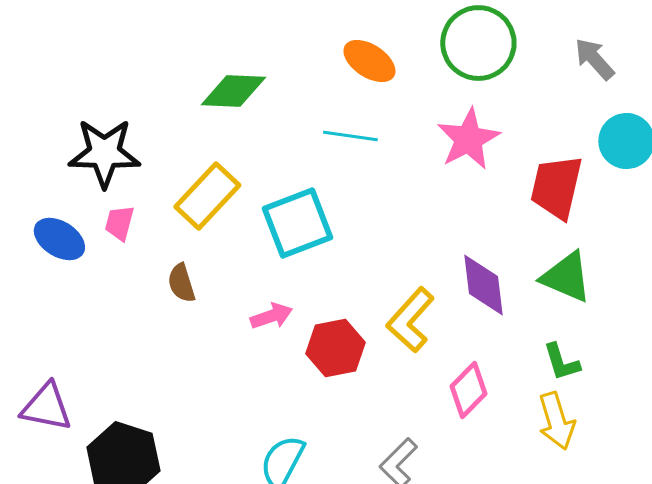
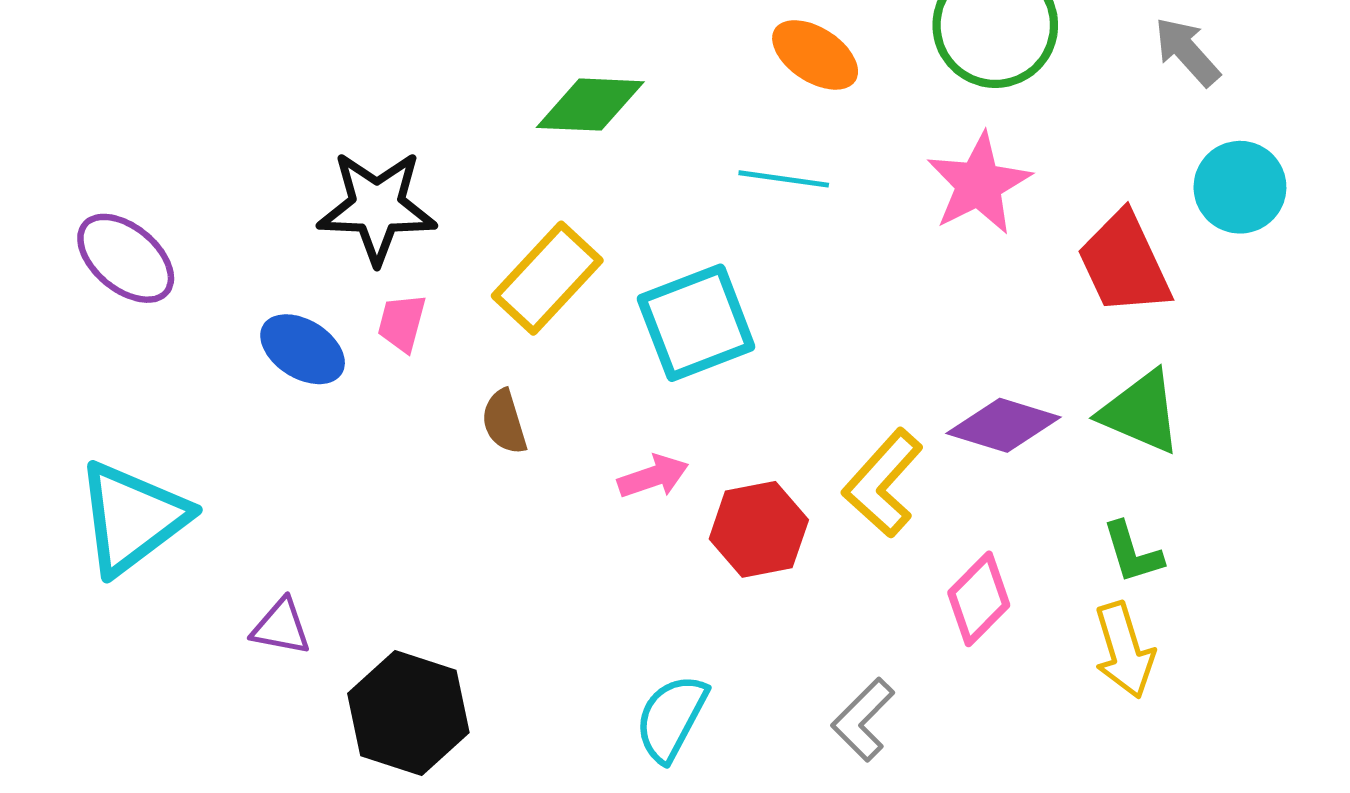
red trapezoid: (556, 187) -> (1124, 263), turned -38
purple diamond: (483, 285) -> (1004, 425), turned -66
purple triangle: (46, 407) -> (281, 627), size x0.7

